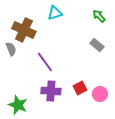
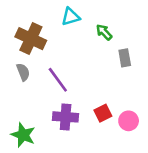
green arrow: (99, 16) -> (104, 32), moved
gray rectangle: (97, 45) -> (125, 58), turned 40
gray semicircle: (11, 49) -> (23, 72), moved

